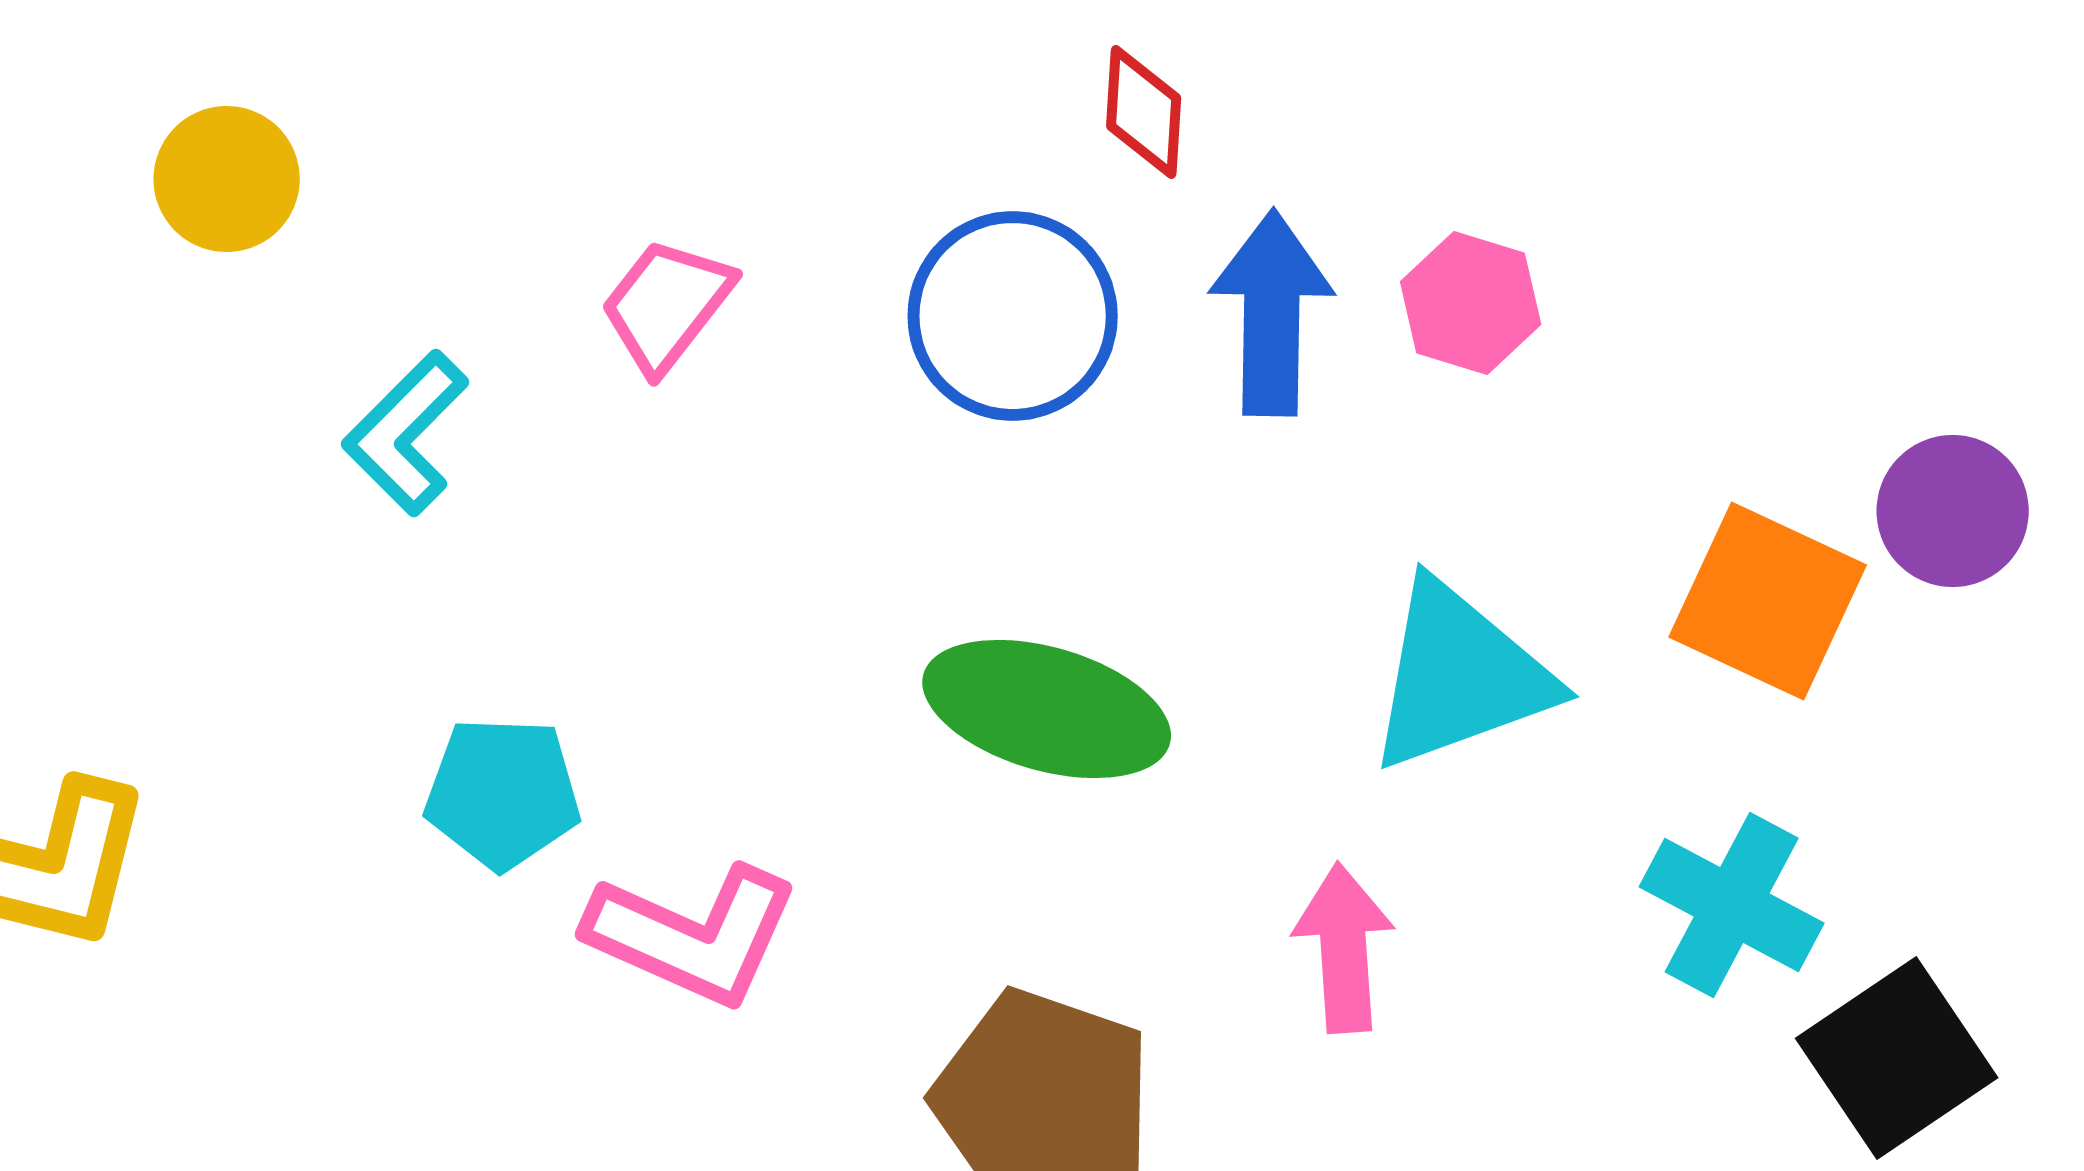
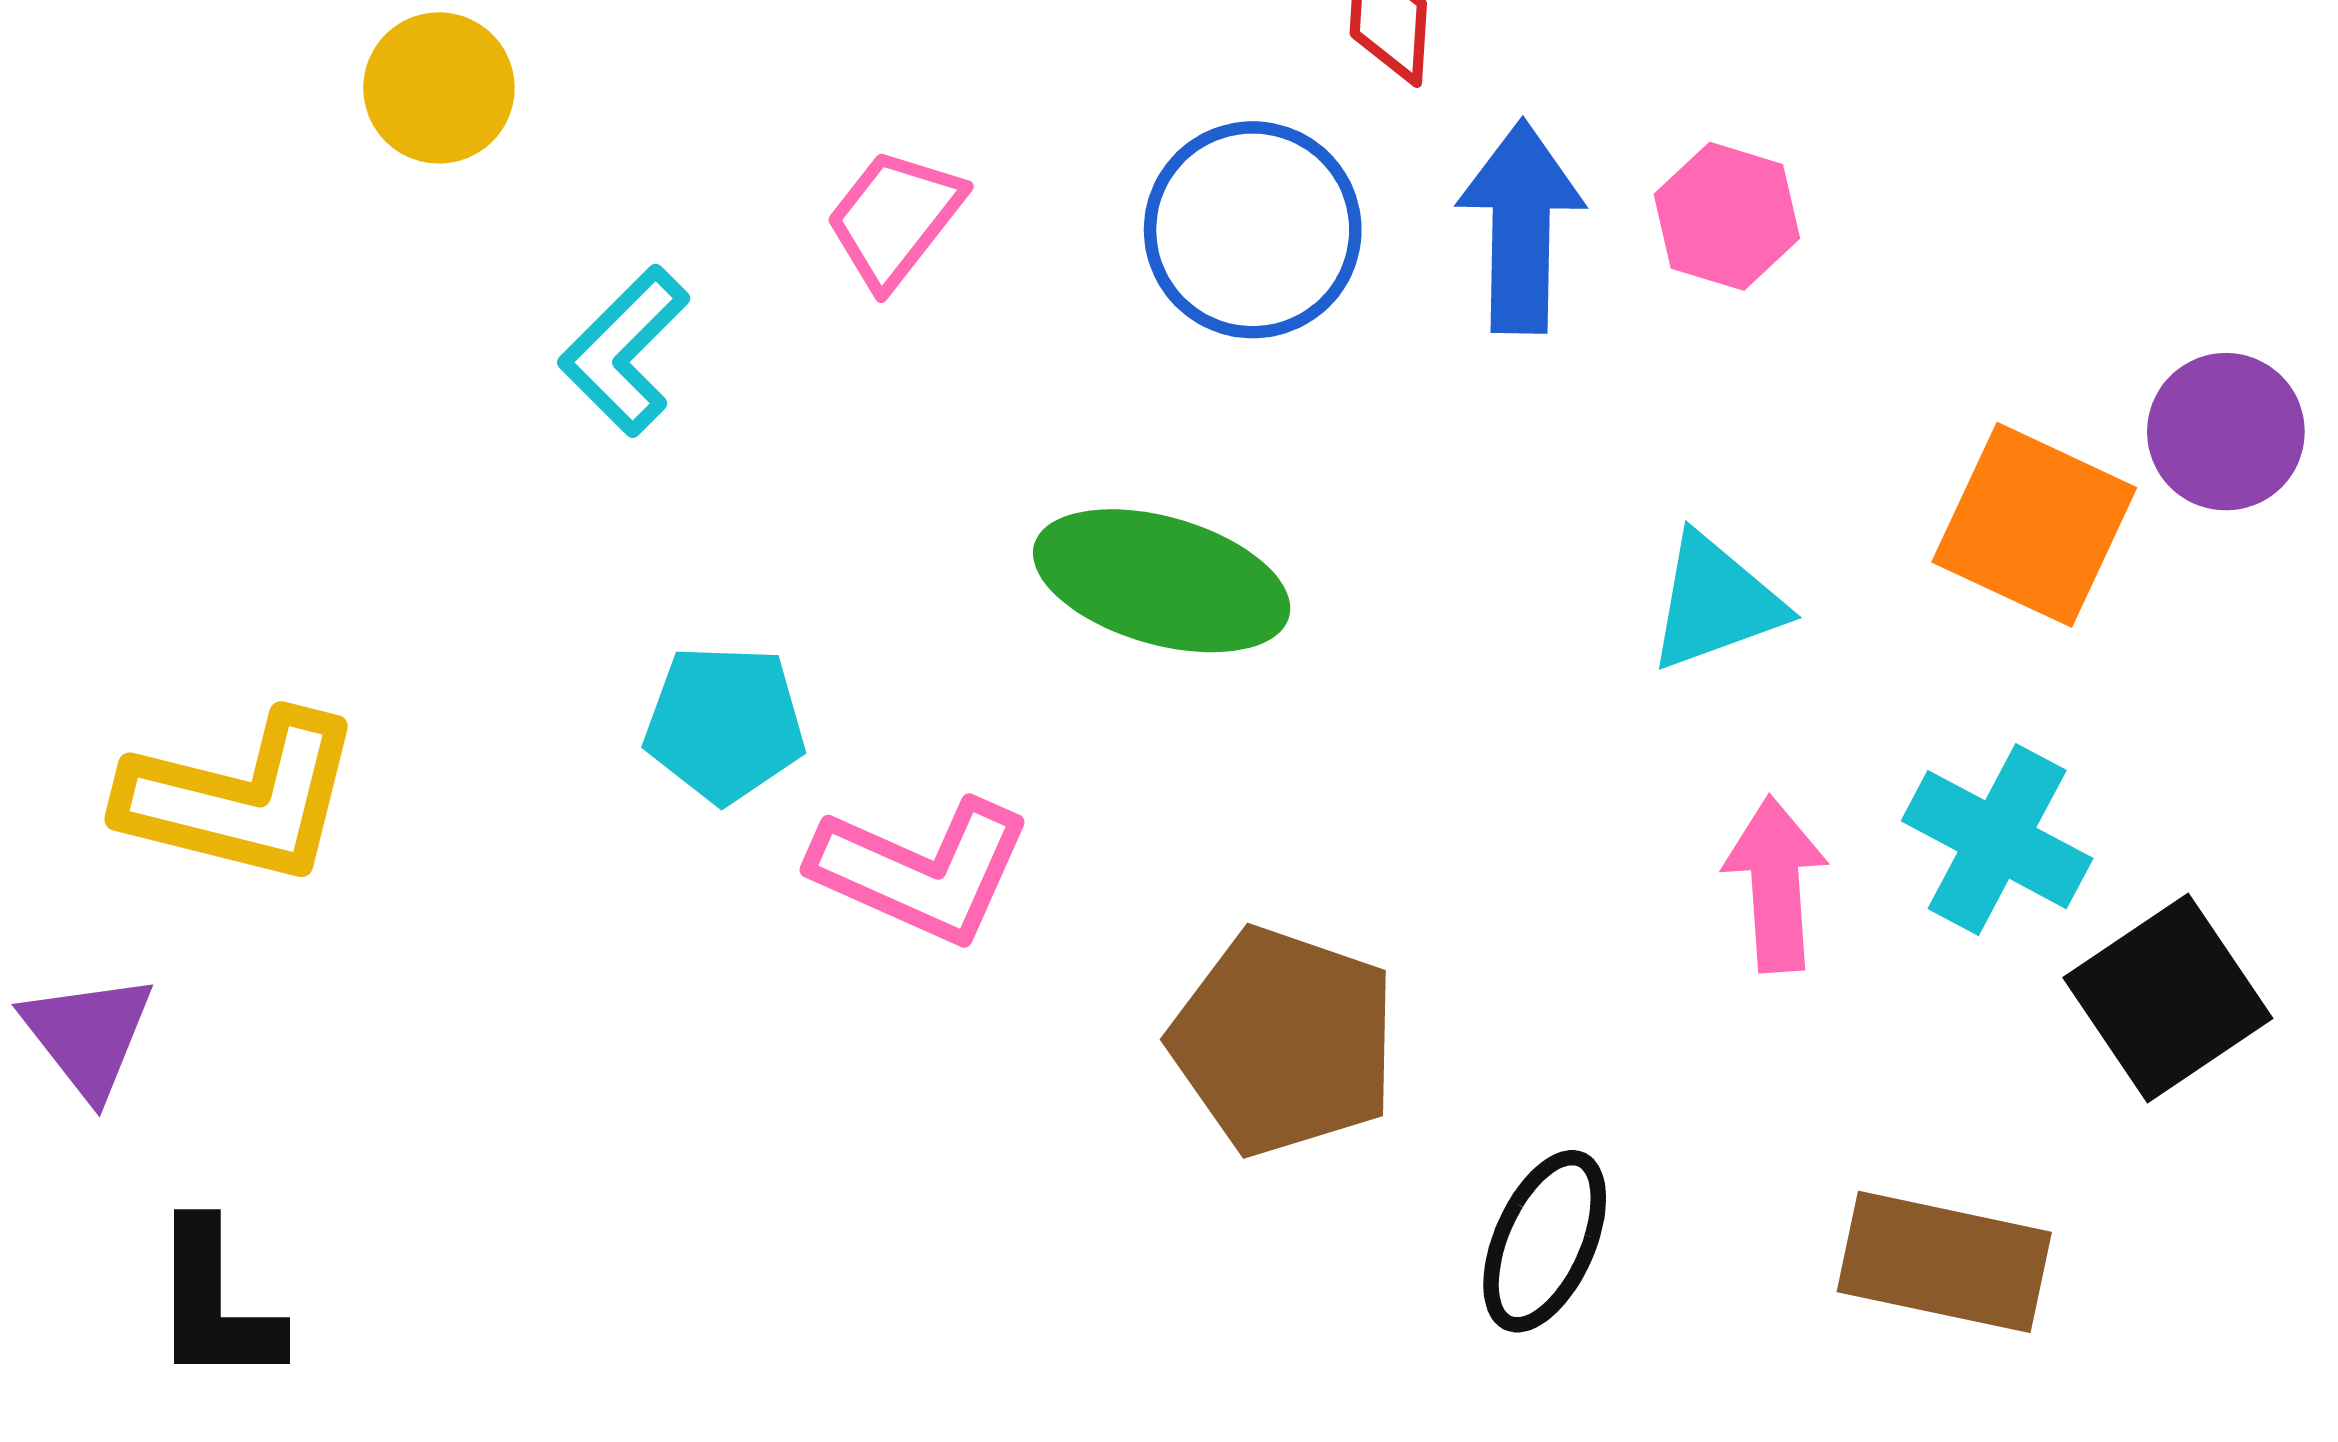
cyan triangle: (1460, 676) -> (1715, 602), size x0.7
green ellipse: (1047, 709) -> (1162, 581), moved
pink arrow: (1344, 948) -> (1776, 884), moved

